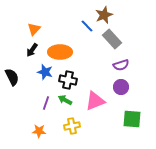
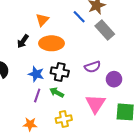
orange triangle: (34, 29) -> (42, 20), moved
purple semicircle: (121, 65) -> (92, 67), moved
blue star: (45, 72) -> (36, 74), moved
pink triangle: (95, 101) -> (96, 104), moved, turned -35

